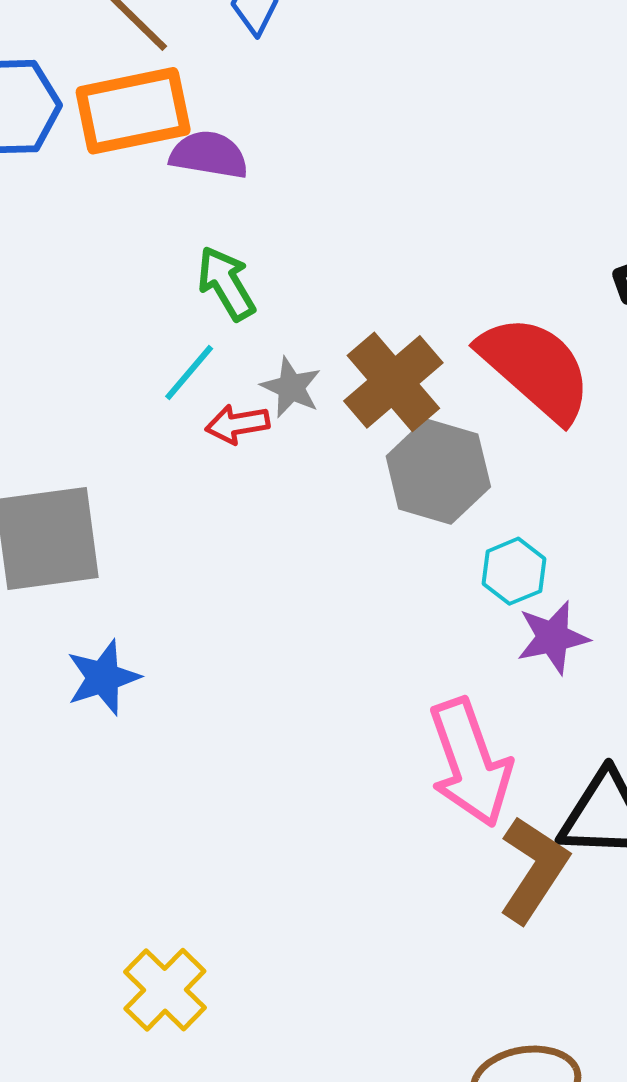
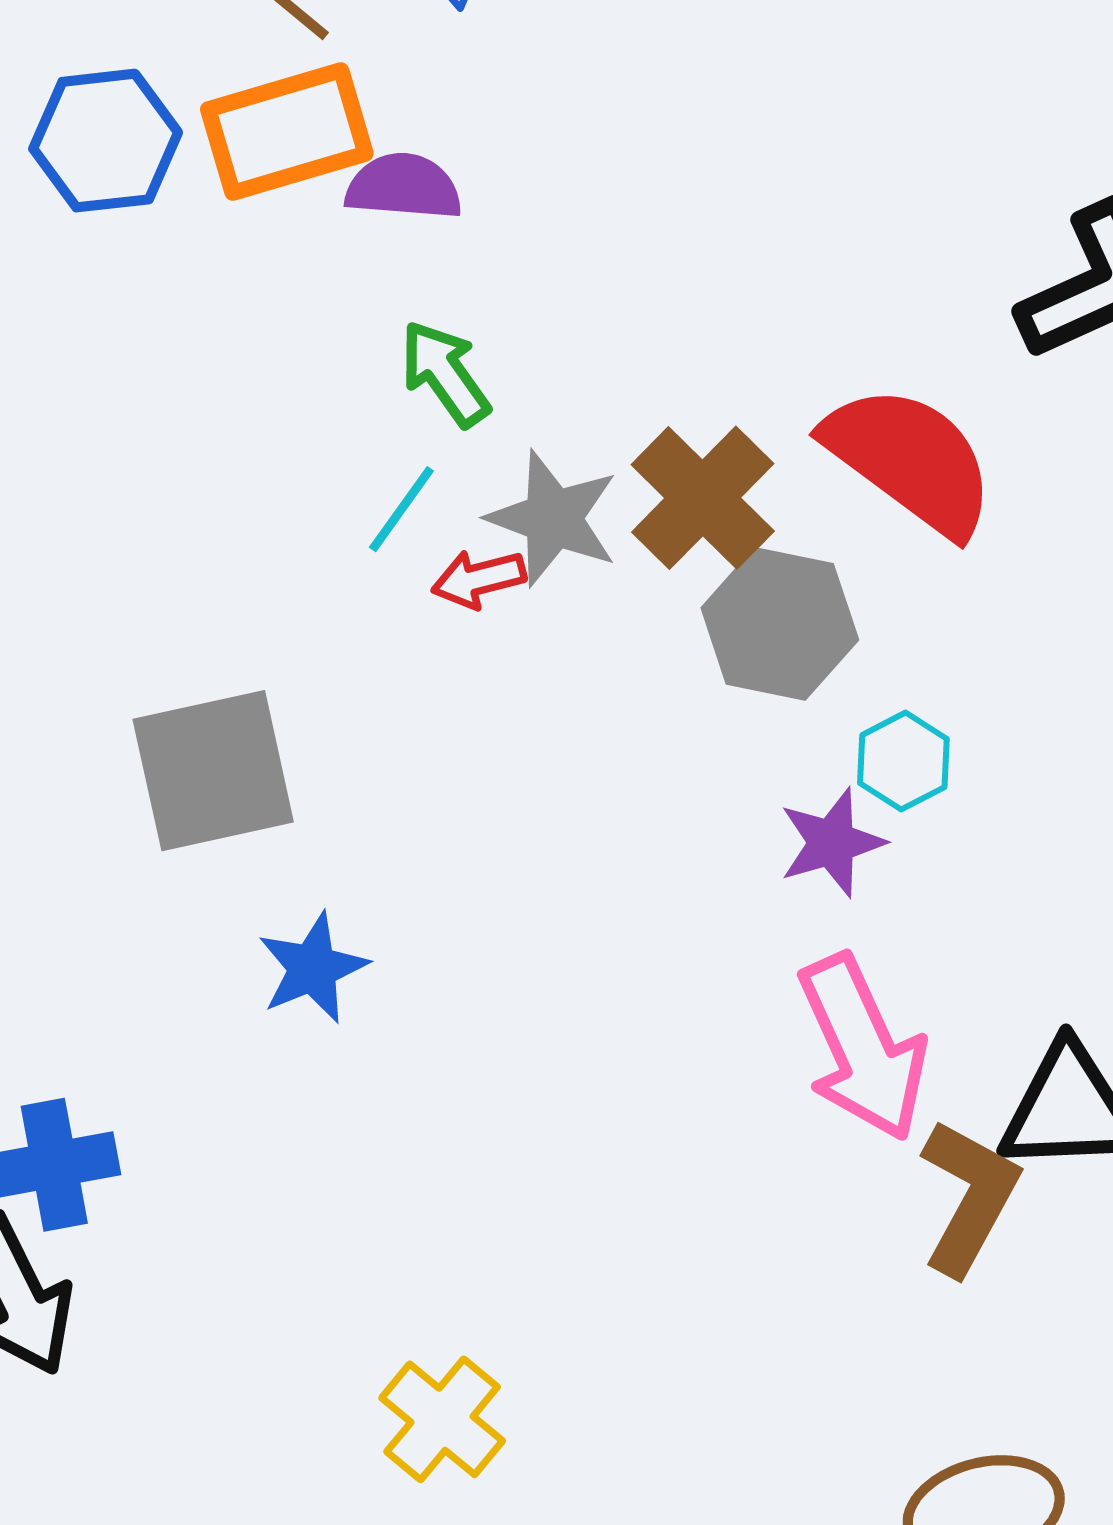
gray star: (291, 387) -> (553, 518), size x1.5
purple star: (553, 637) -> (832, 843), moved

